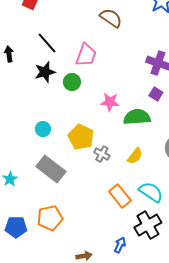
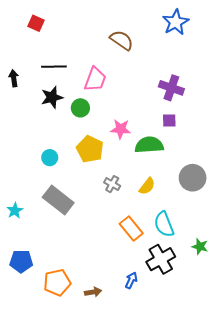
black line: (47, 43) -> (54, 67), turned -50
purple square: (156, 94) -> (169, 121), turned -32
yellow pentagon: (81, 137) -> (90, 149), moved
cyan semicircle: (151, 192) -> (164, 224), turned -145
orange pentagon: (50, 218) -> (57, 282), moved

